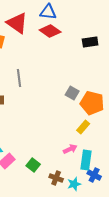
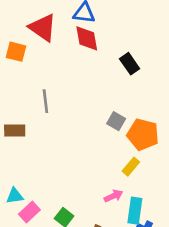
red diamond: (50, 31) -> (87, 38), turned 45
black rectangle: (90, 42) -> (130, 64), moved, turned 63

